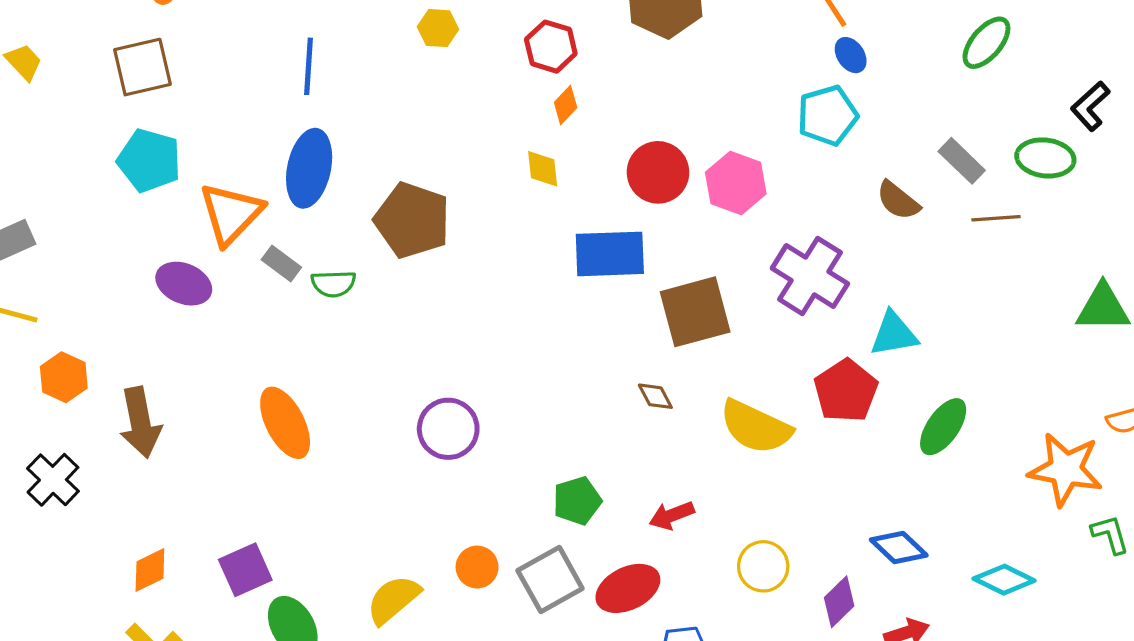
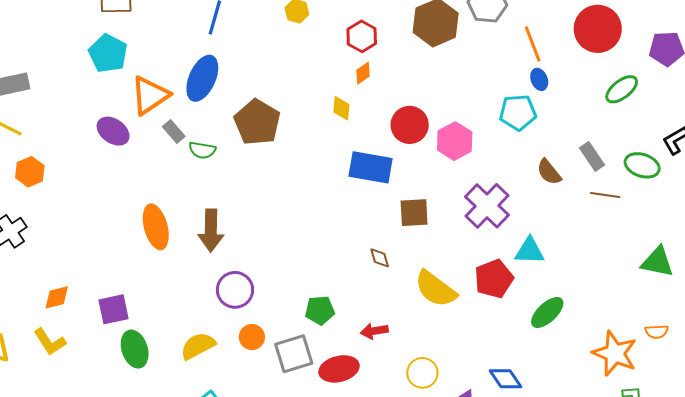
brown square: (695, 312) -> (414, 213), size x0.7
brown arrow: (140, 422) -> (211, 230), moved
purple circle: (448, 429) -> (235, 290), moved

